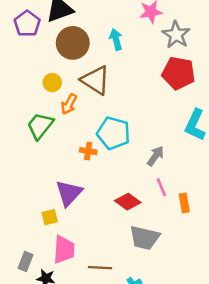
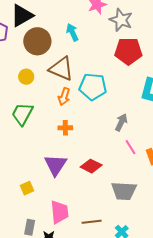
orange arrow: (69, 104) -> (64, 97), moved
cyan pentagon: (113, 133) -> (93, 87), moved
red diamond: (128, 202) -> (91, 166), moved
yellow square: (50, 217) -> (27, 188), moved

